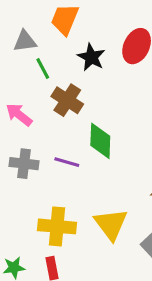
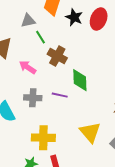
black star: (91, 57) -> (74, 17), moved
yellow cross: (57, 226) -> (43, 138), moved

